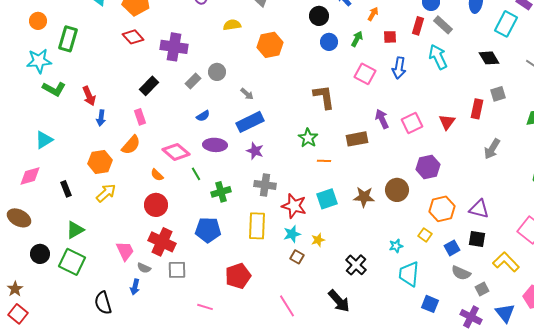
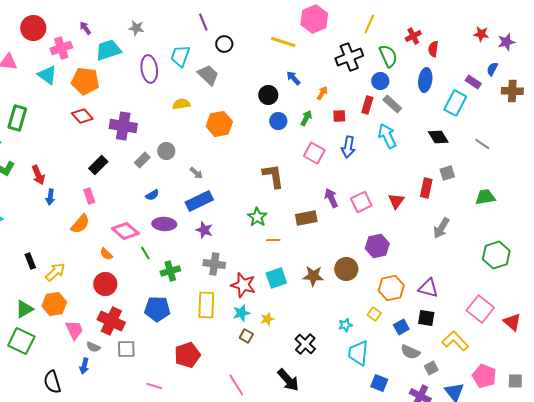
orange hexagon: (100, 162) -> (54, 304), moved
black rectangle: (66, 189) -> (30, 261), moved

